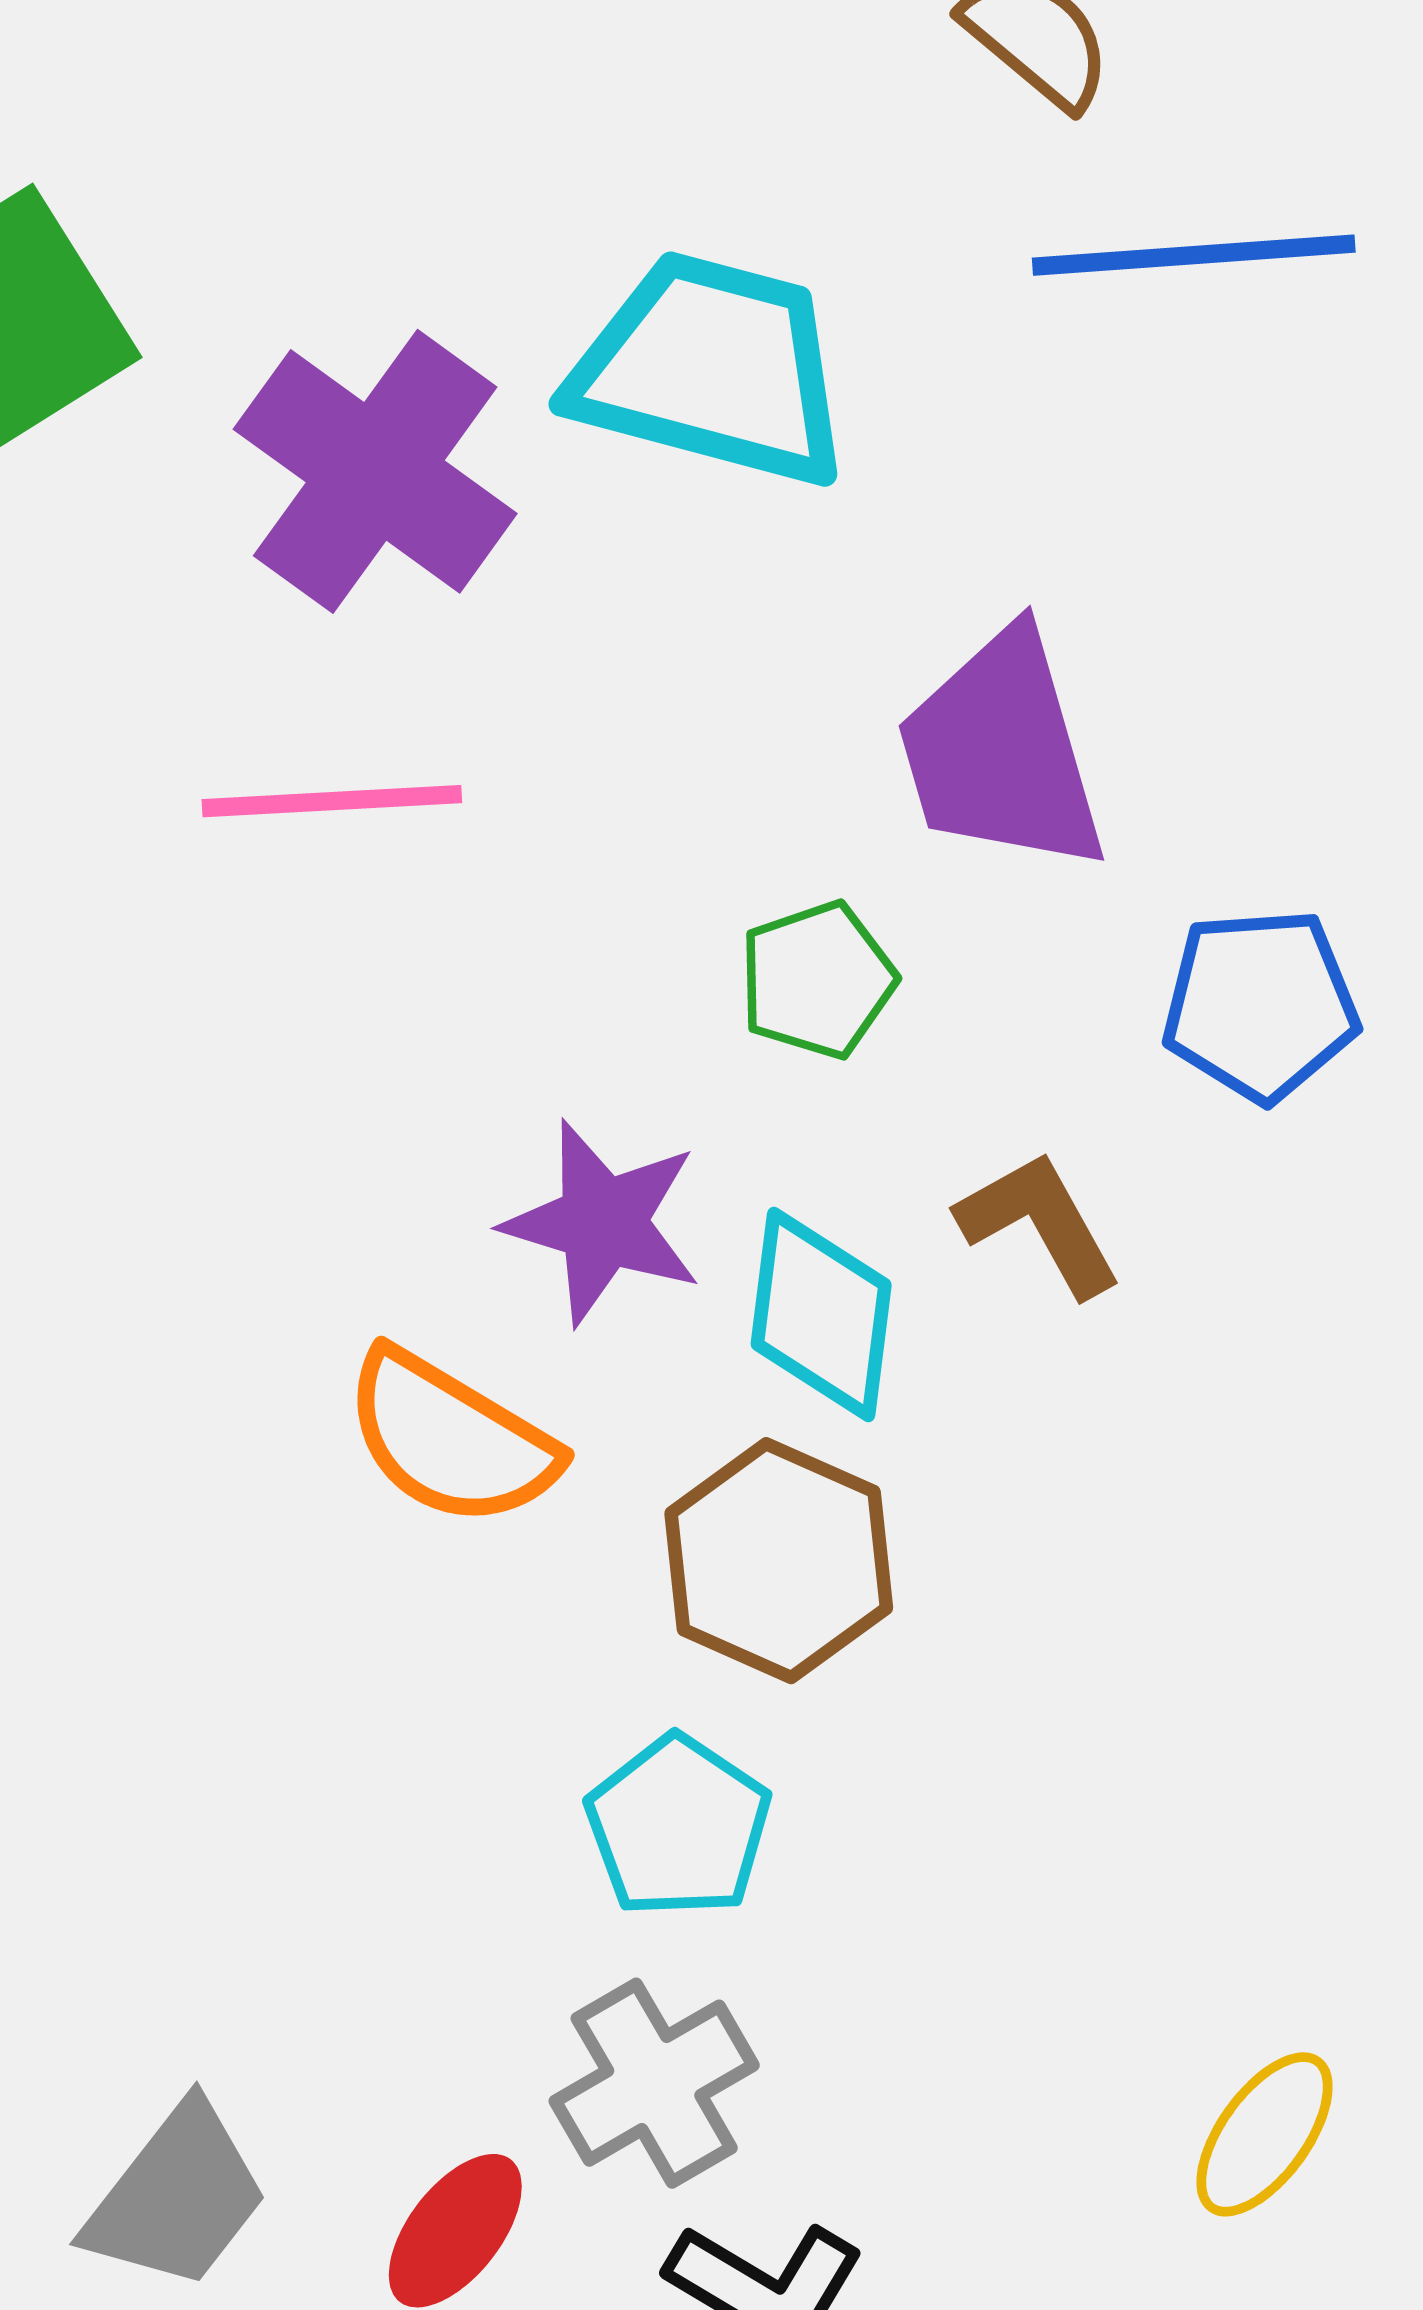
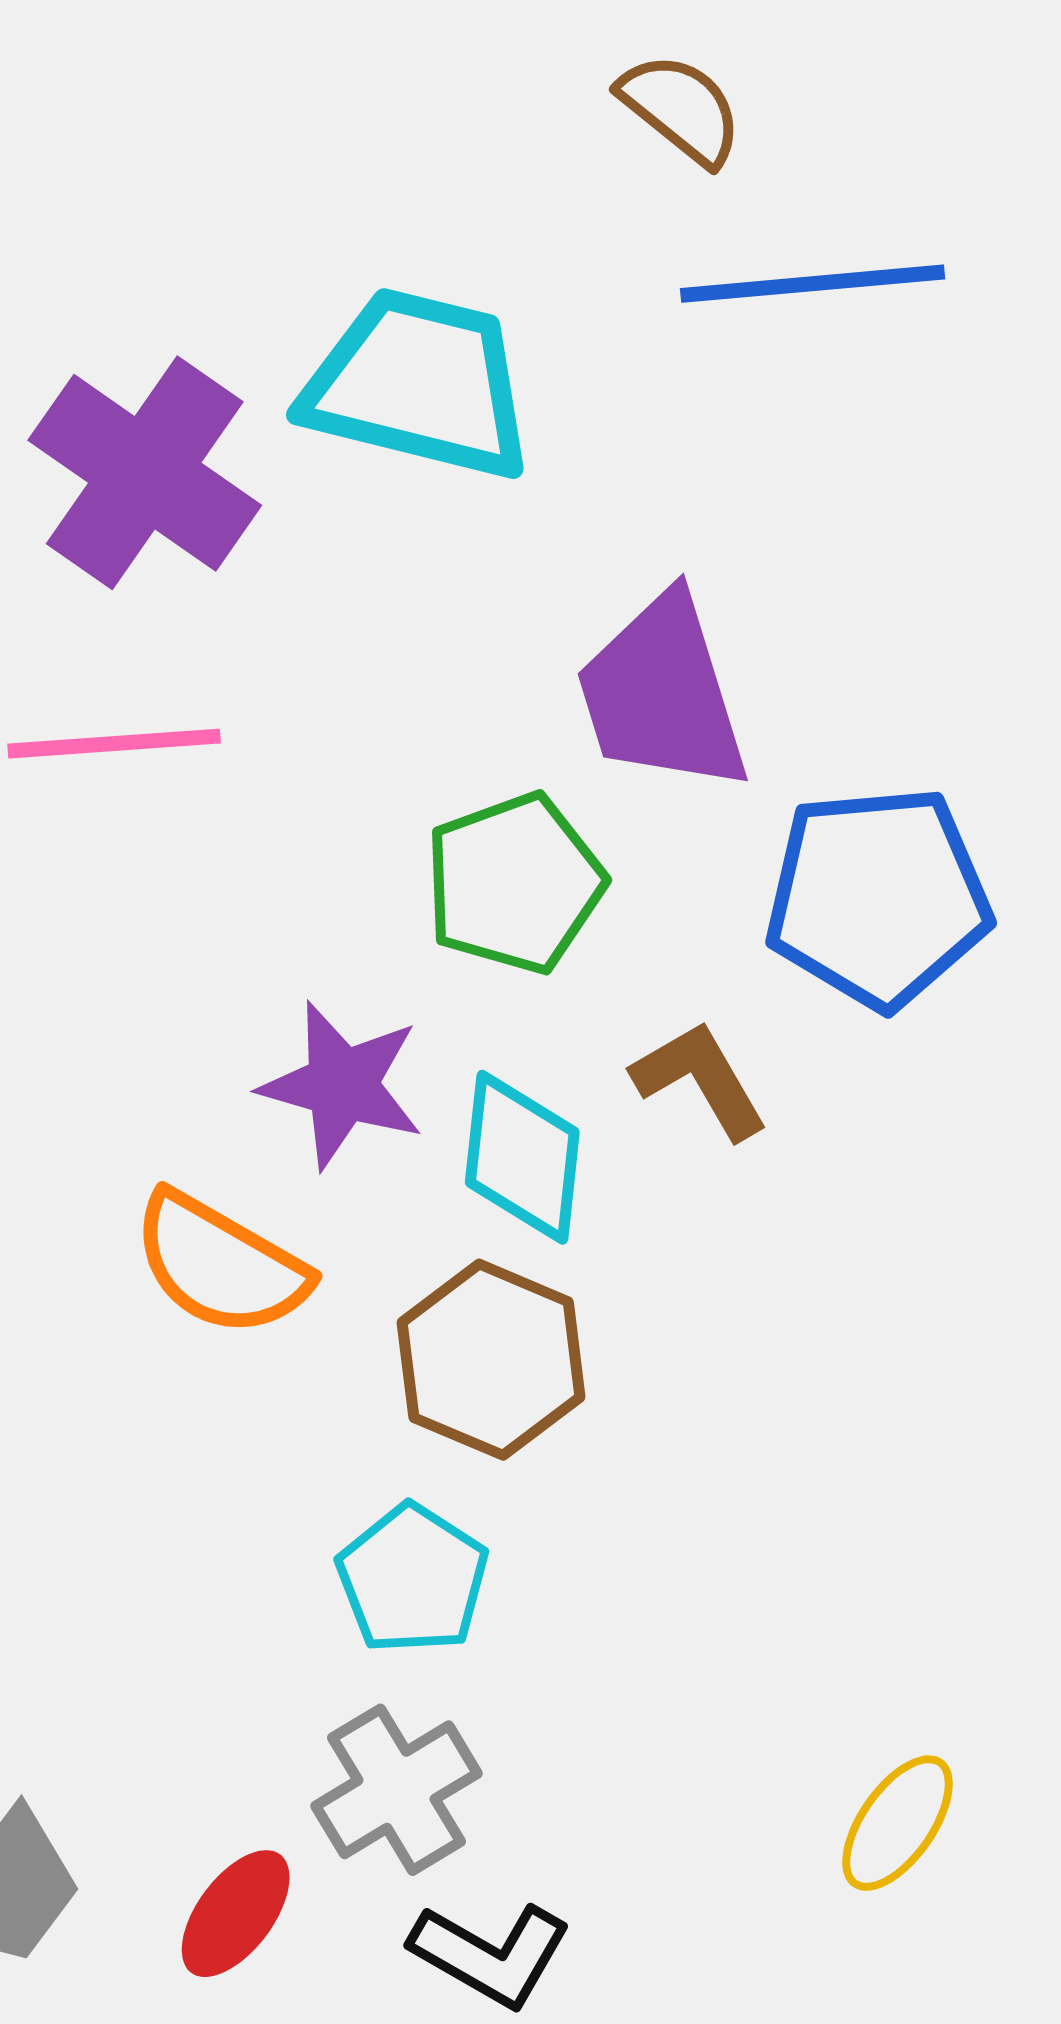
green pentagon: (817, 980) -> (514, 883), size x1.4
blue pentagon: (1260, 1005) -> (878, 897), size x1.4

